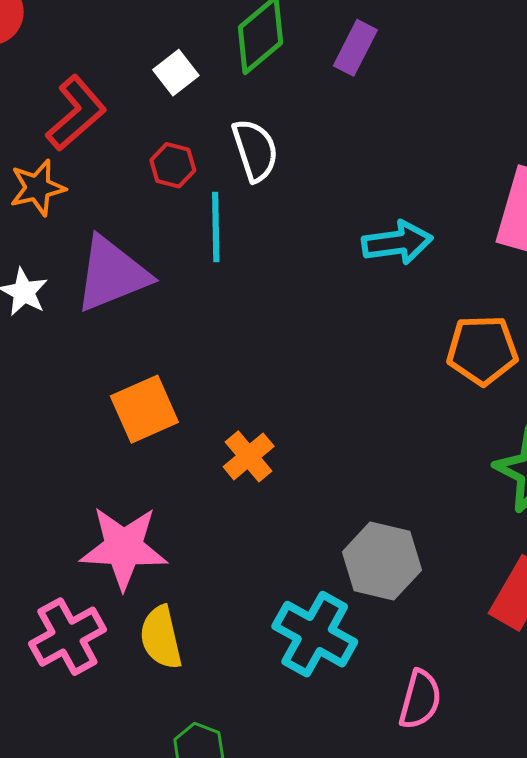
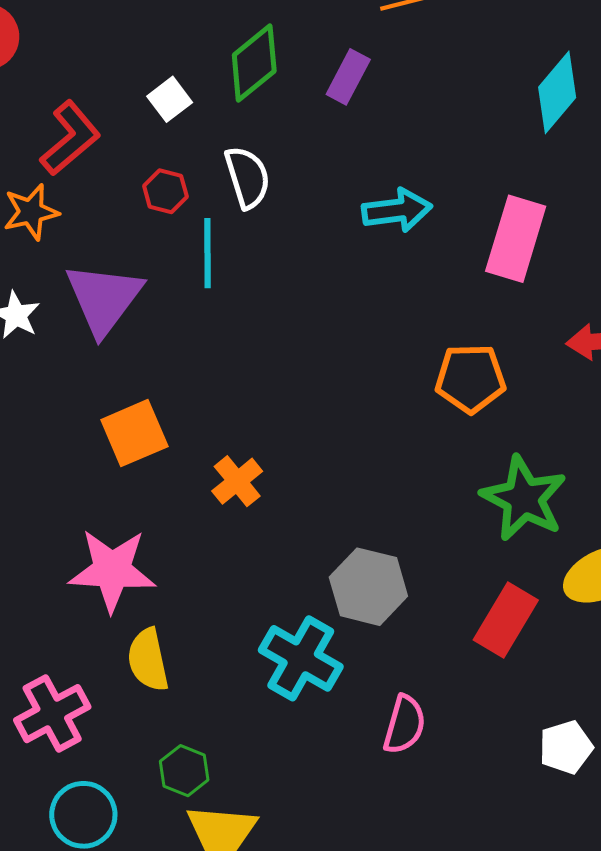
cyan arrow: (397, 243) -> (397, 210), moved
purple triangle: (112, 274) -> (104, 299), turned -32
pink cross: (67, 637) -> (52, 714), moved

